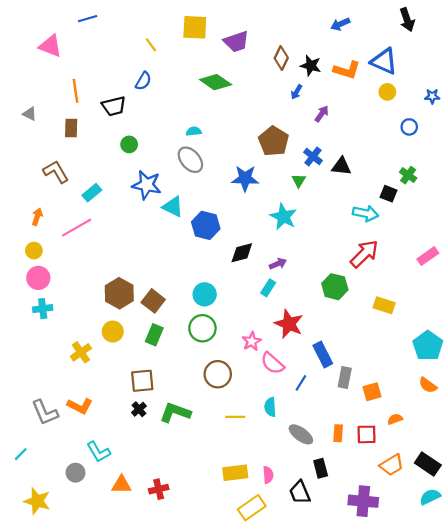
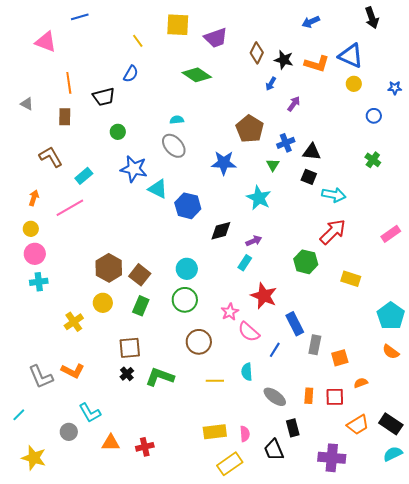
blue cross: (313, 156) -> (286, 143), turned 30
black square: (388, 194) -> (309, 177), moved

